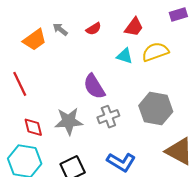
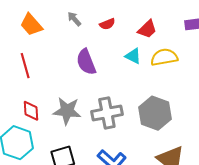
orange trapezoid: (35, 40) -> (31, 25), moved, turned 75
purple semicircle: (94, 86) -> (86, 62), moved
gray cross: (108, 117) -> (107, 113), size x1.4

